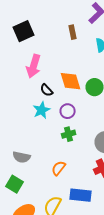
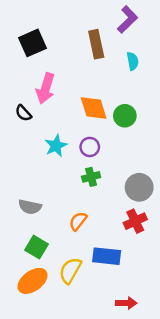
brown rectangle: (73, 32) -> (96, 44), size x1.5
black semicircle: (47, 90) -> (23, 113), moved
green square: (15, 184) -> (36, 247), moved

